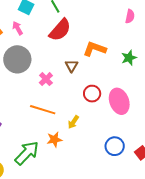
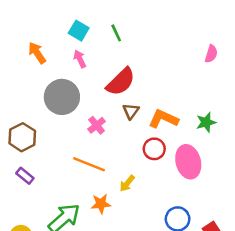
pink arrow: (18, 28) -> (80, 59), moved
red semicircle: (60, 30) -> (121, 82), moved
orange L-shape: (95, 49) -> (163, 119), moved
green star: (129, 58) -> (206, 122), moved

